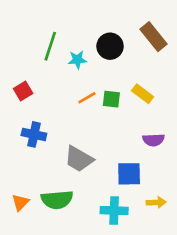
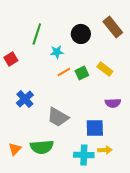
cyan star: (77, 60) -> (57, 52), moved
red square: (23, 91) -> (11, 59), moved
green square: (111, 99) -> (82, 73), turned -32
blue cross: (34, 134) -> (25, 99), turned 36
yellow arrow: (156, 202) -> (105, 150), moved

